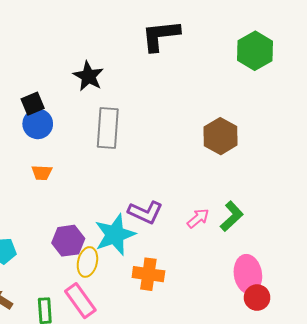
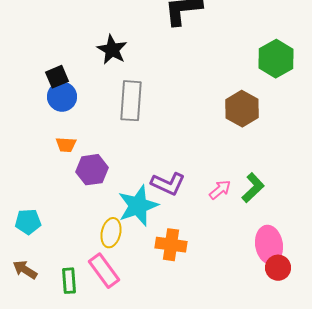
green hexagon: (255, 51) -> (276, 59), moved
purple hexagon: (68, 241) -> (92, 170), moved

